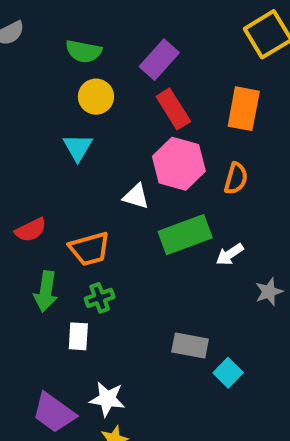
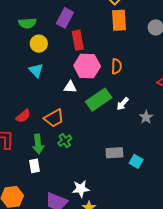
red rectangle: (173, 109) -> (78, 40), turned 36
orange rectangle: (244, 109) -> (119, 20), moved
white rectangle: (78, 336) -> (34, 166), moved

